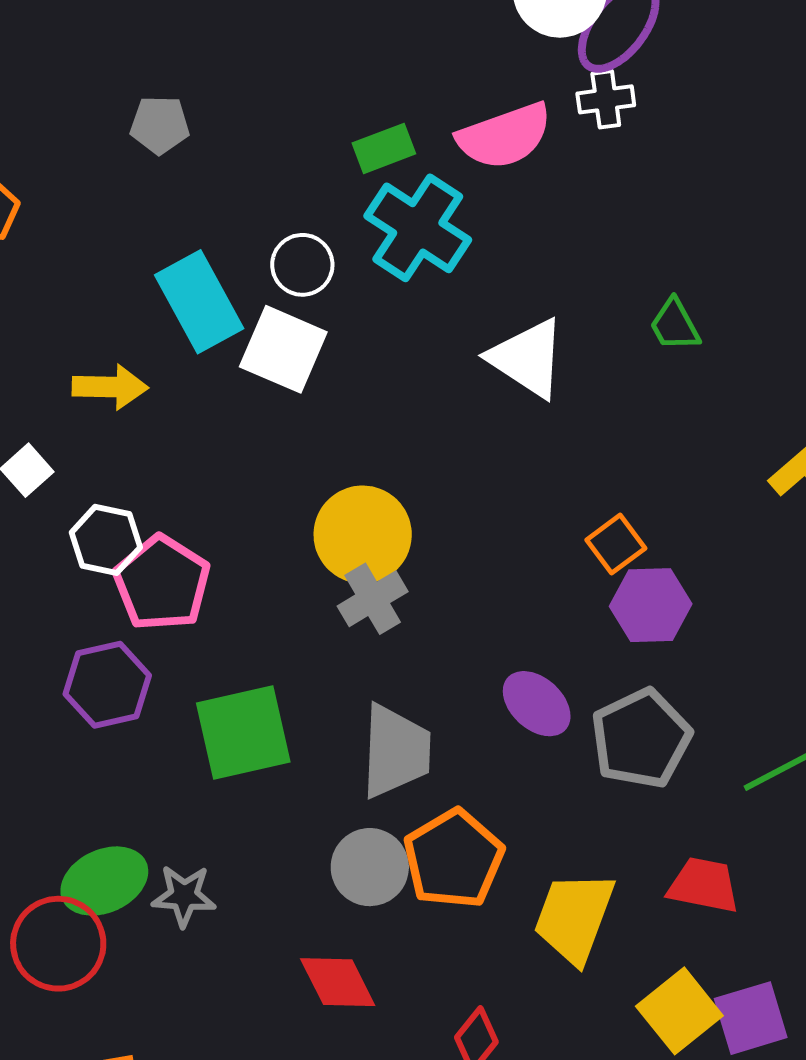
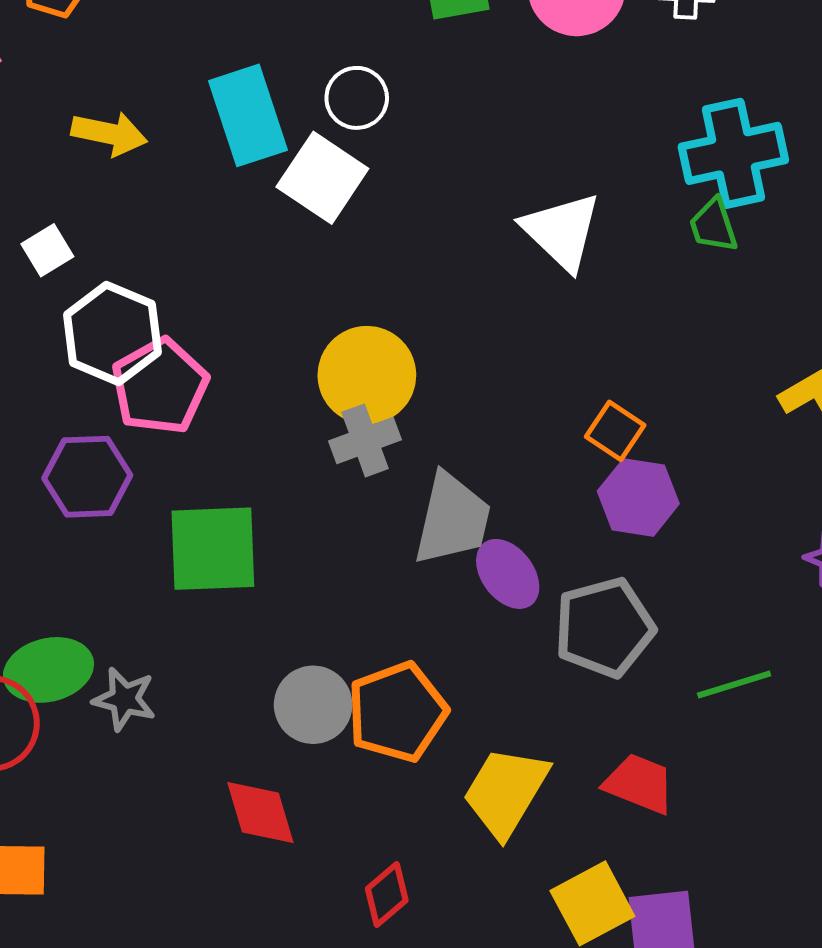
cyan cross: (418, 228) -> (733, 153), moved, turned 34
yellow arrow: (110, 387) -> (109, 134), moved
white hexagon: (106, 540) -> (112, 333), size x1.4
orange square: (616, 544) -> (615, 431), turned -30
gray trapezoid: (396, 751) -> (452, 519), moved

